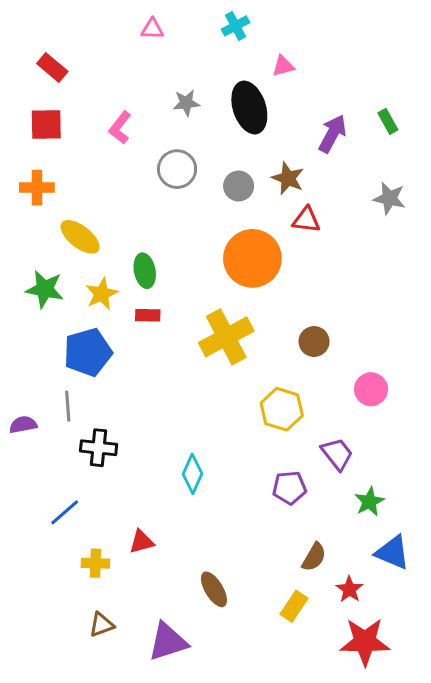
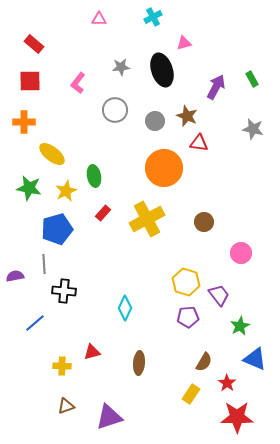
red rectangle: (148, 315) -> (103, 213), moved, turned -49
yellow hexagon: (282, 409) -> (186, 282), moved
blue line: (65, 512) -> (35, 323), moved
brown ellipse: (214, 589) -> (139, 363), moved, turned 35

